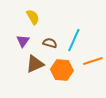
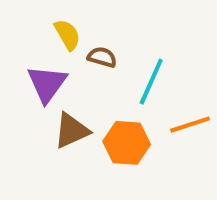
purple triangle: (23, 41) -> (47, 84), size x1.5
brown semicircle: (50, 43) -> (102, 57), moved

